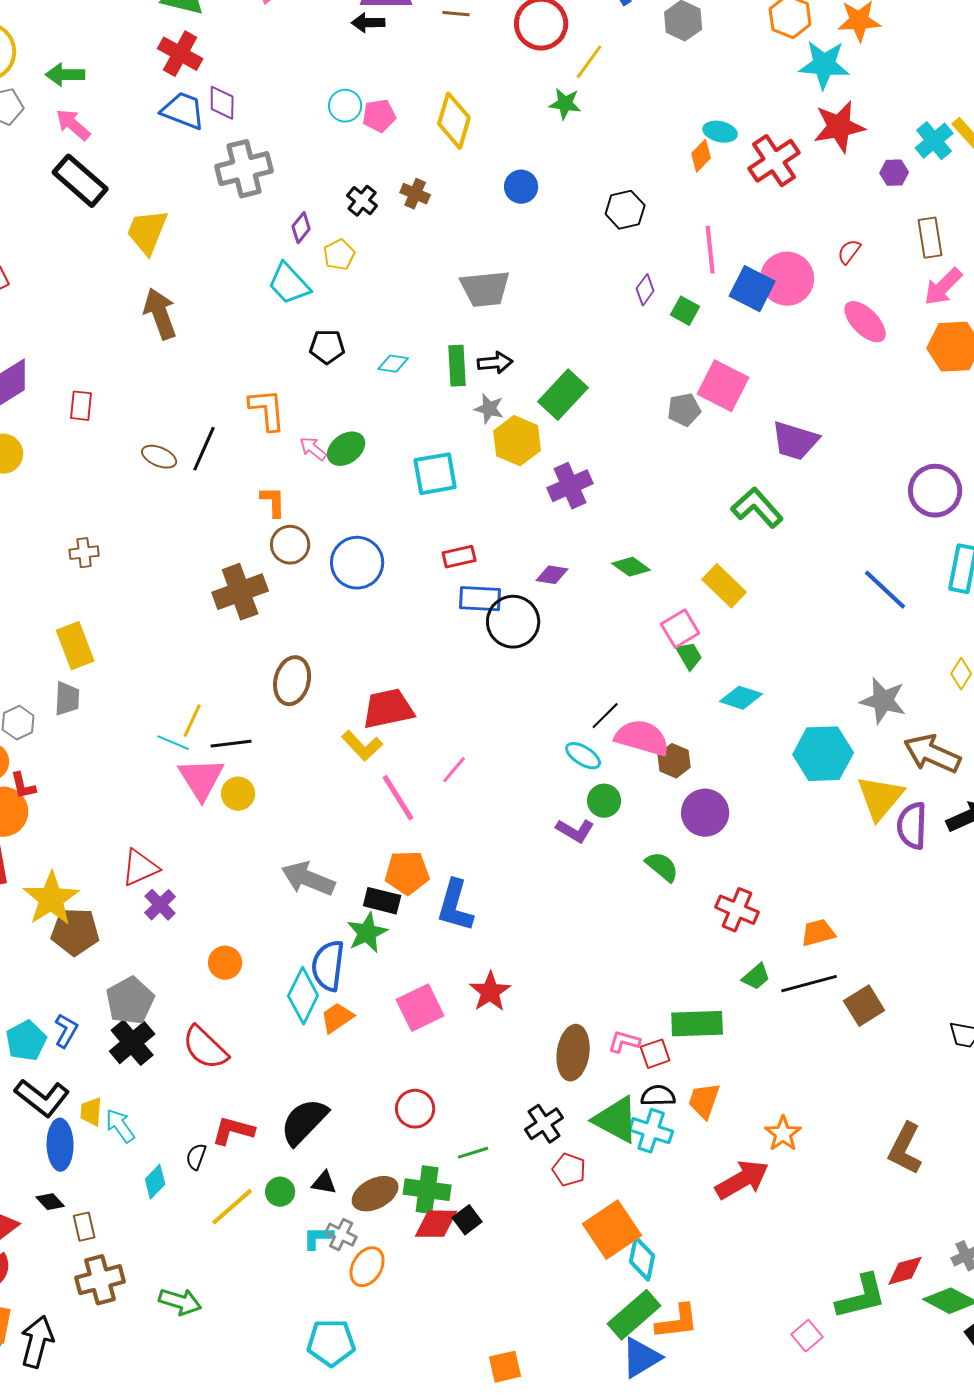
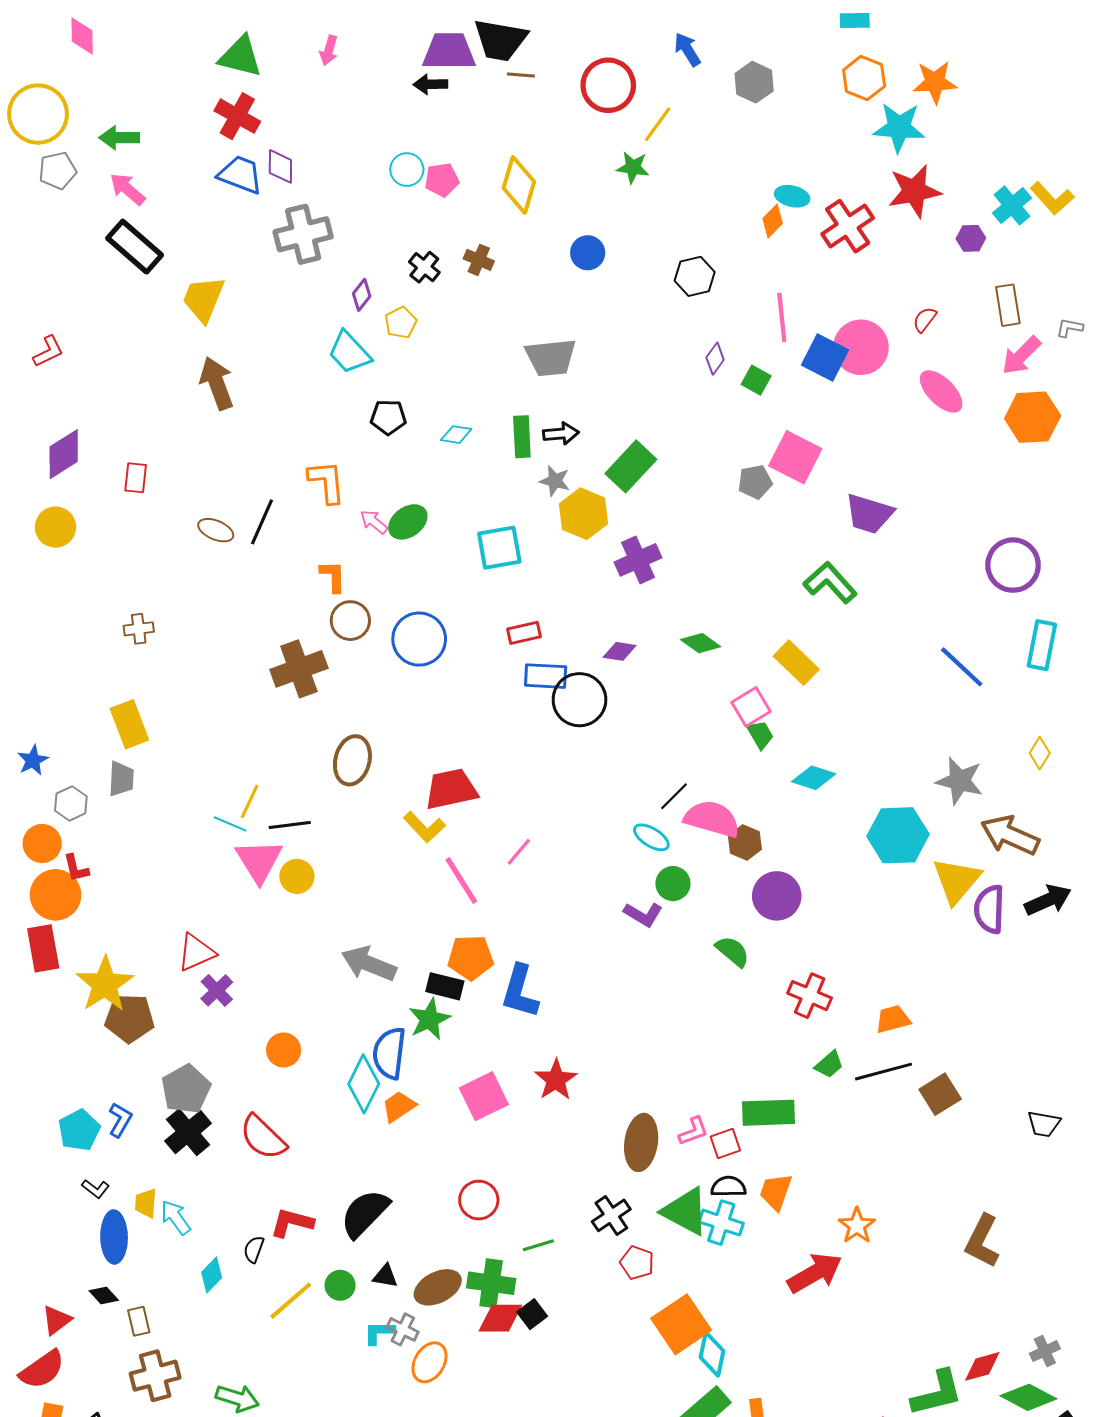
pink L-shape: (624, 1042) -> (693, 1131), turned 144
black L-shape: (42, 1098) -> (96, 1189), size x0.5

